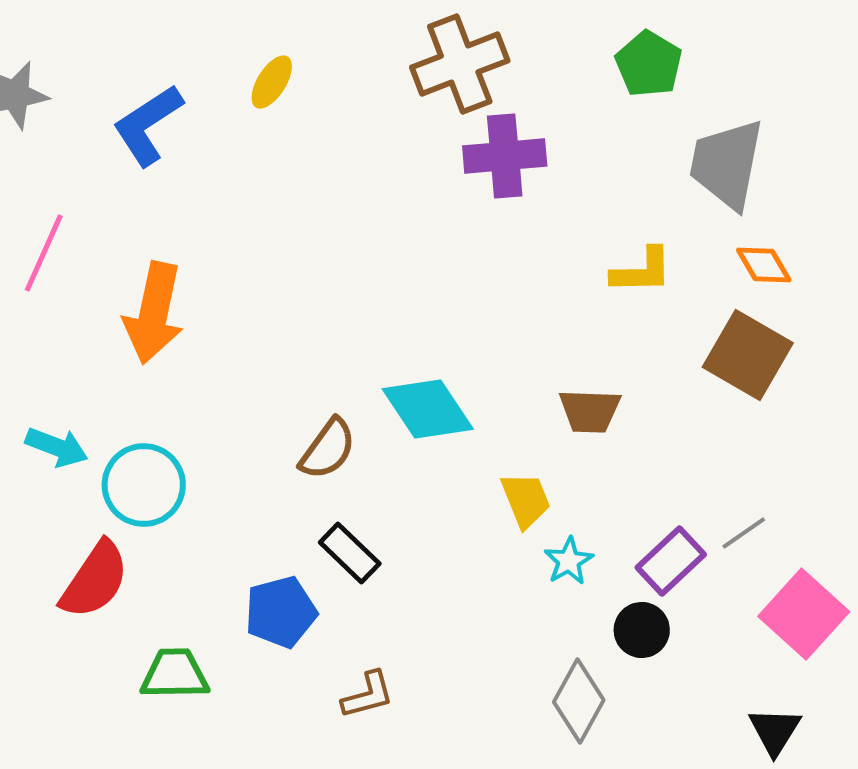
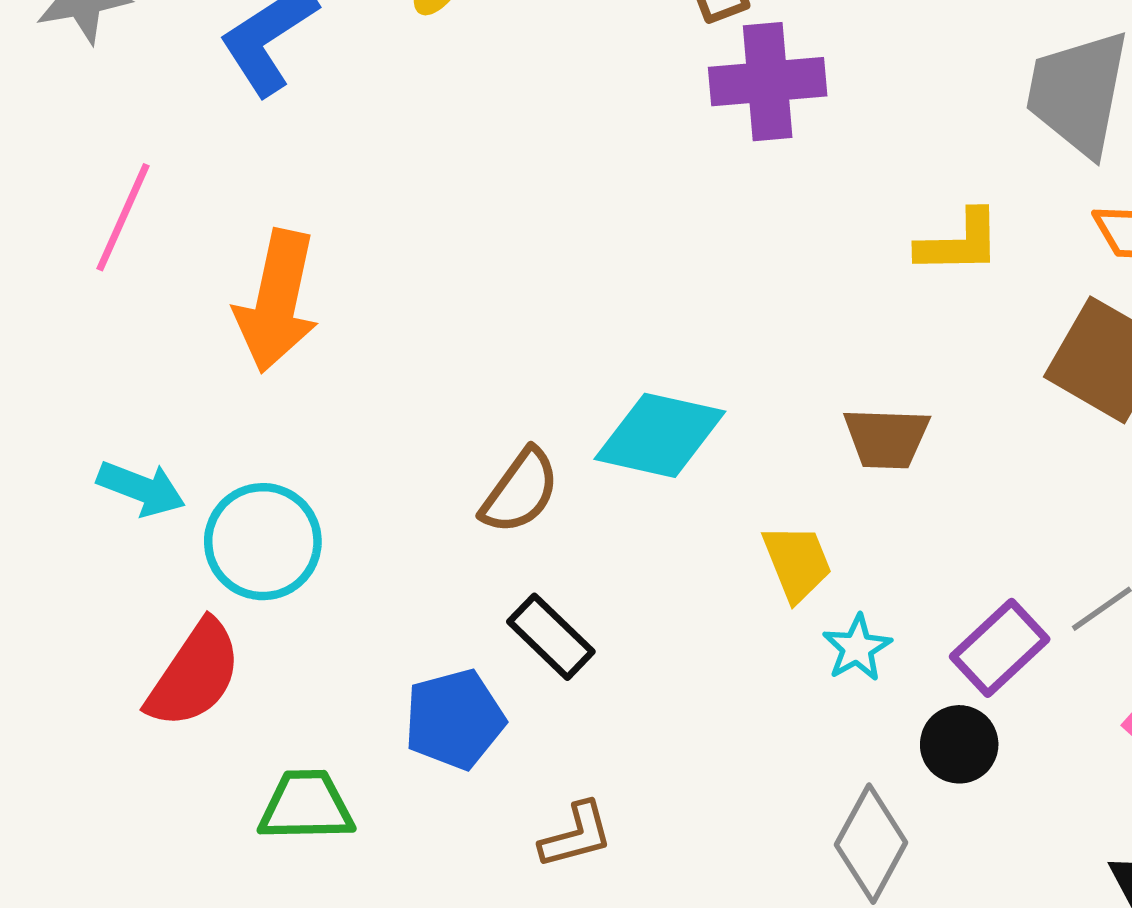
cyan diamond: (428, 409) -> (660, 435), turned -44

